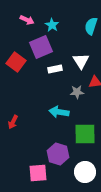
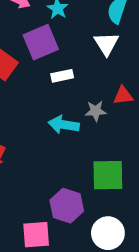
white triangle: (81, 61) -> (106, 44), moved
cyan arrow: (59, 112) -> (64, 125), moved

